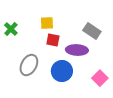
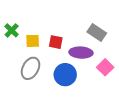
yellow square: (47, 23) -> (33, 41), moved
pink square: (100, 78) -> (105, 67), moved

